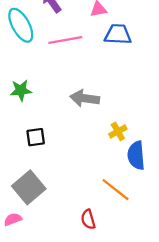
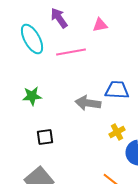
blue trapezoid: (118, 34) -> (117, 90), moved

